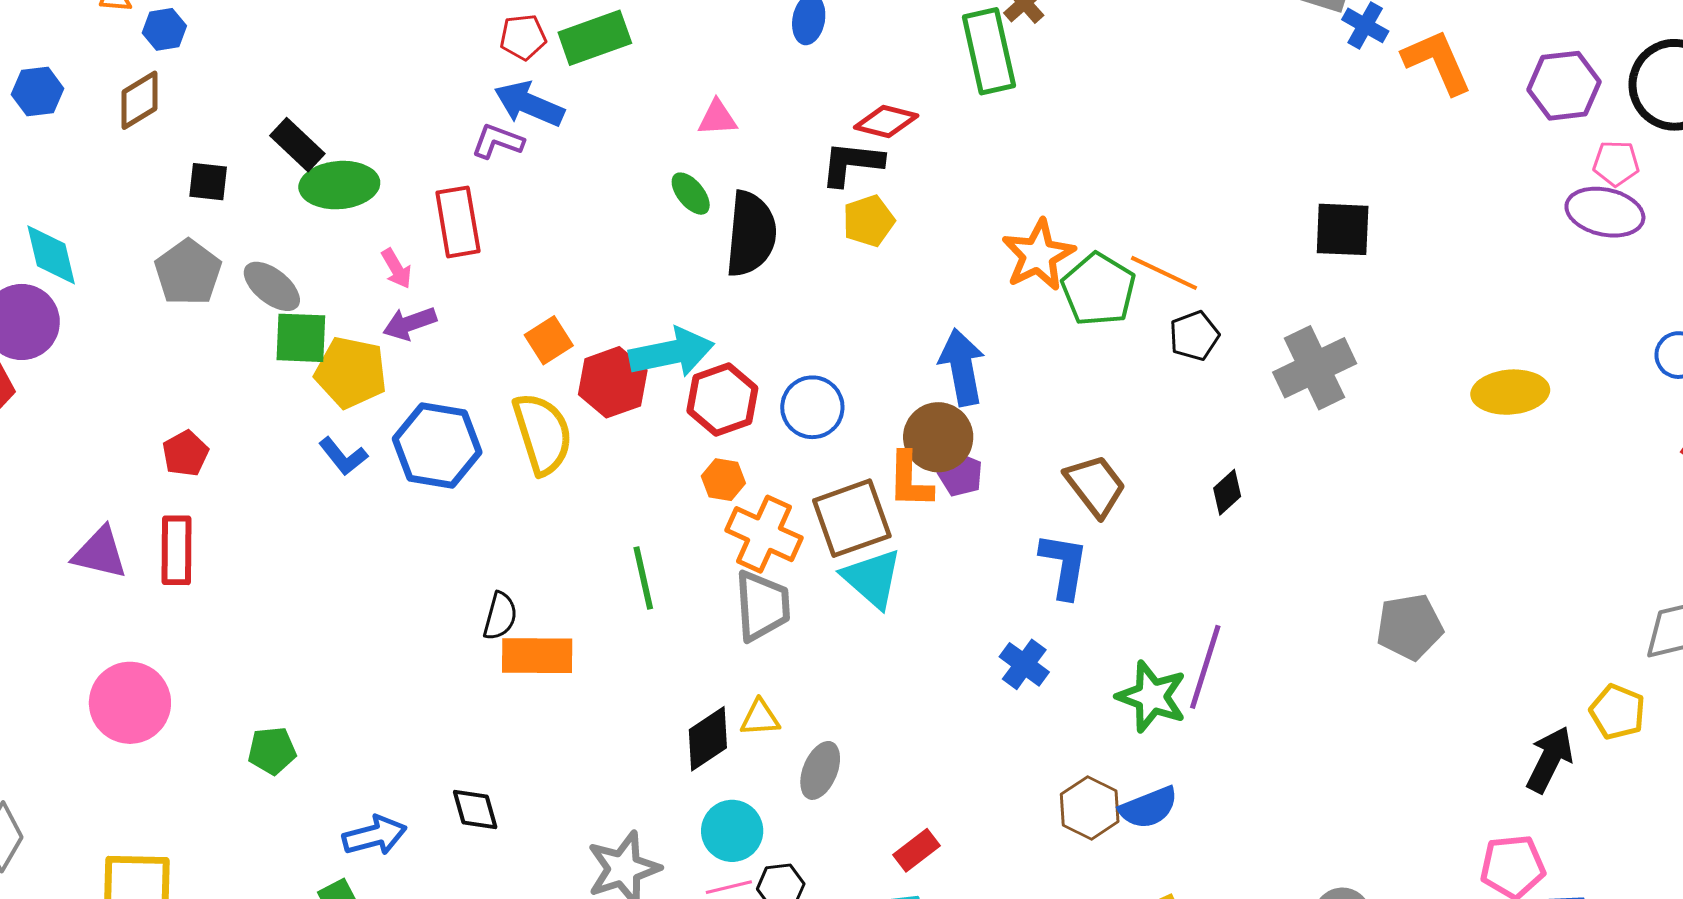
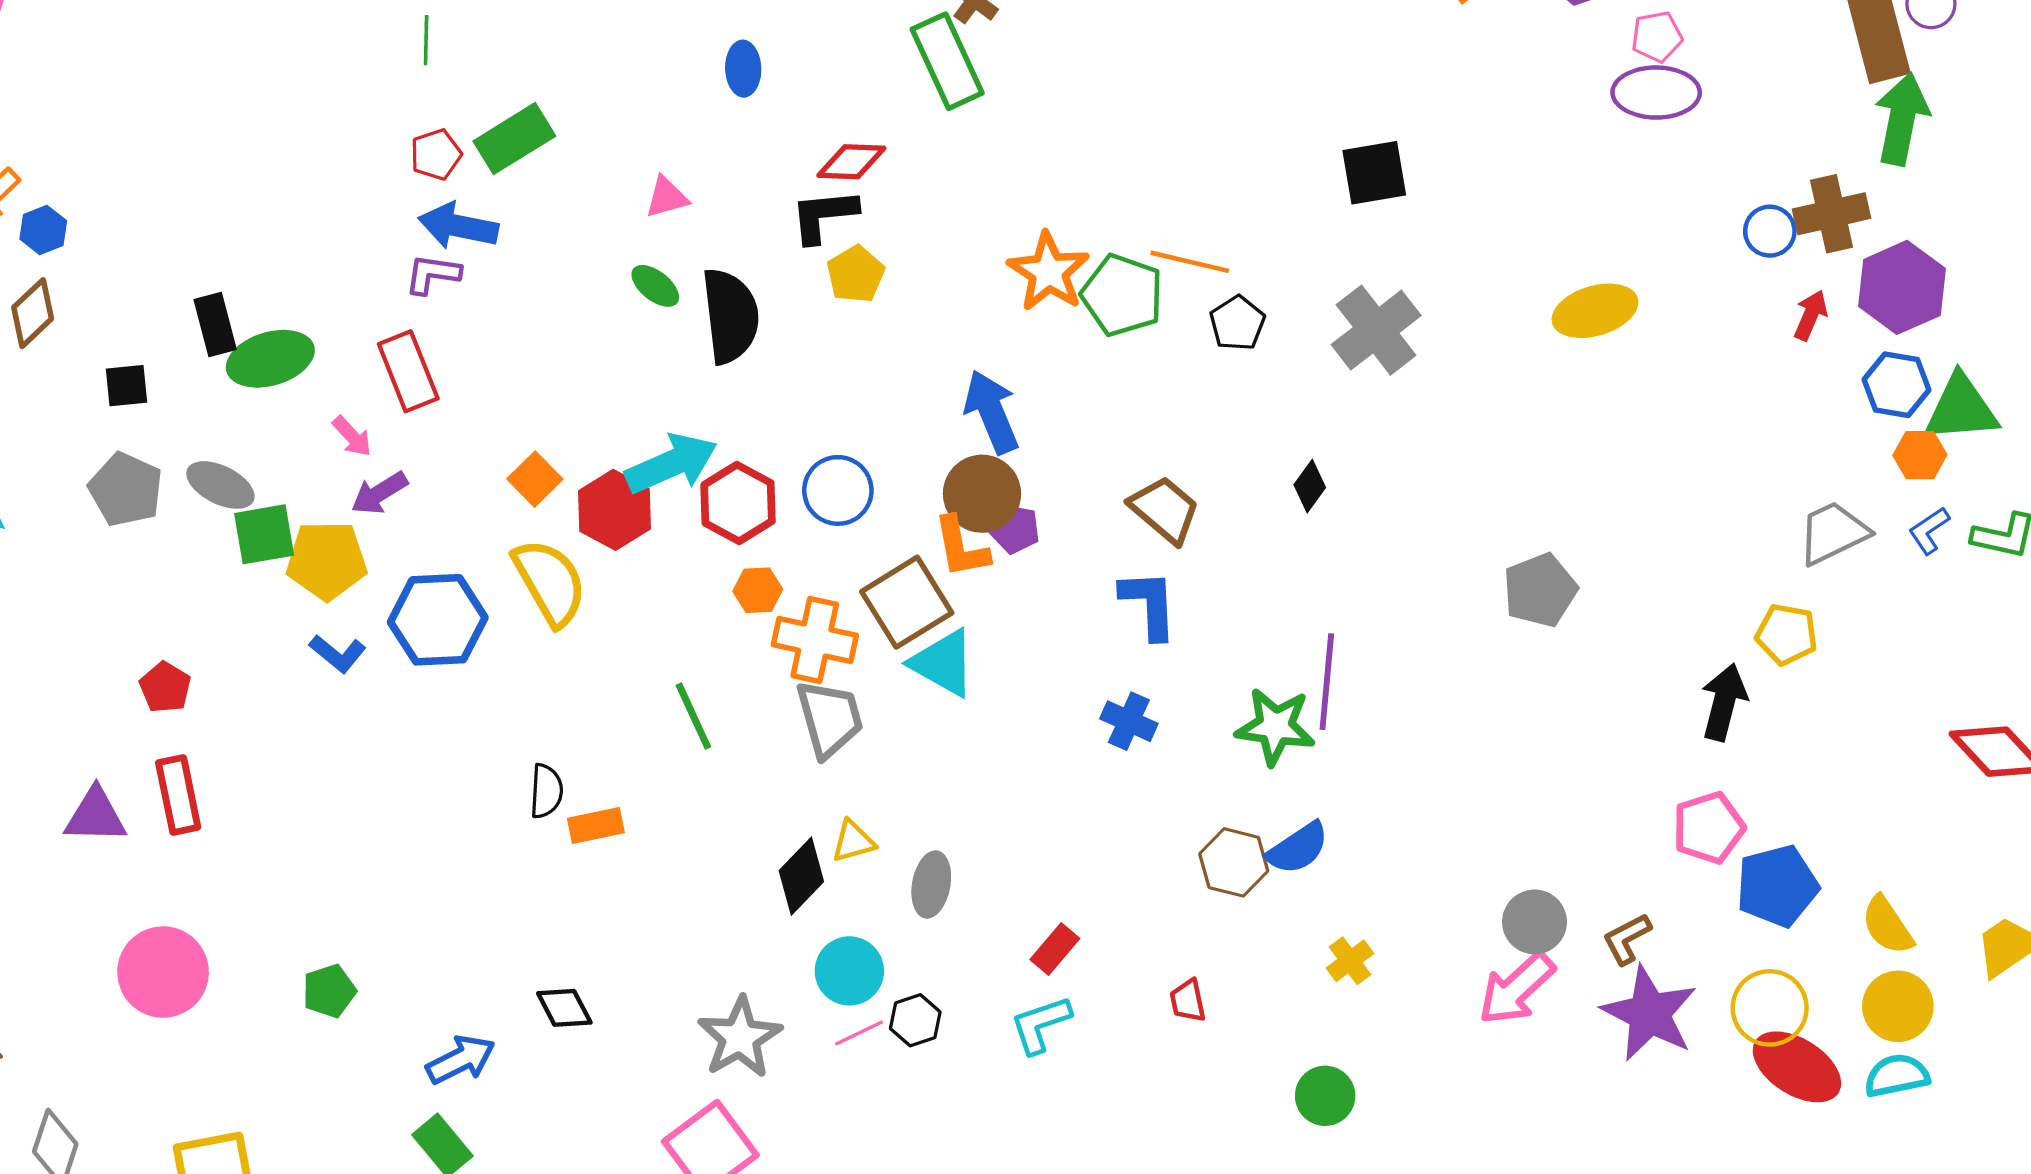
black rectangle: (297, 145) -> (215, 325), turned 44
orange rectangle: (537, 656) -> (596, 826), size x0.7

